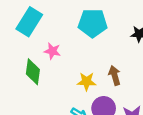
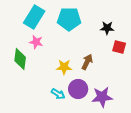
cyan rectangle: (29, 22) -> (34, 17), moved
brown arrow: (115, 75) -> (87, 62), turned 42

